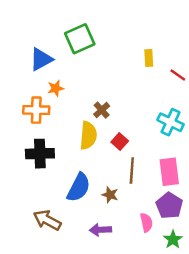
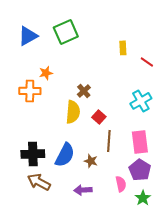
blue triangle: (41, 59) -> (28, 36), moved
cyan cross: (171, 122) -> (141, 101), turned 35
black cross: (40, 154) -> (33, 154), moved

